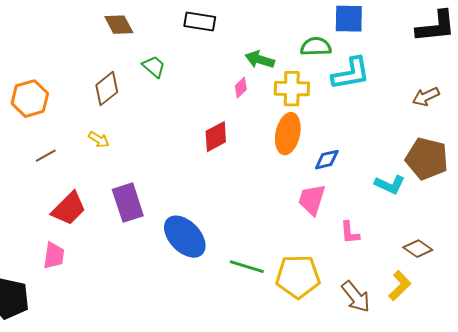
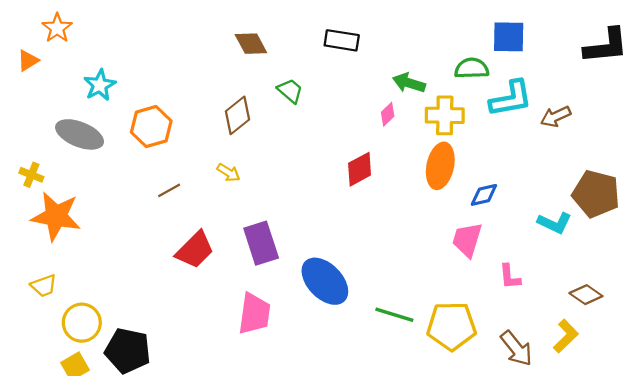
brown arrow: (426, 97) -> (556, 117), moved
pink trapezoid: (54, 256) -> (254, 314), moved, size x1.4

